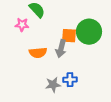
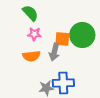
pink star: (22, 25) -> (34, 34), moved
blue cross: (70, 80) -> (63, 83), size x1.5

